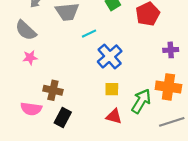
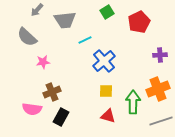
pink star: (30, 58) -> (43, 62), moved
orange cross: (168, 87) -> (158, 89), turned -30
brown cross: (53, 90) -> (52, 92), turned -36
green arrow: (141, 101) -> (133, 102), turned -30

